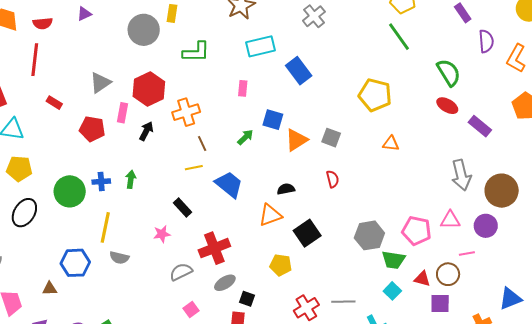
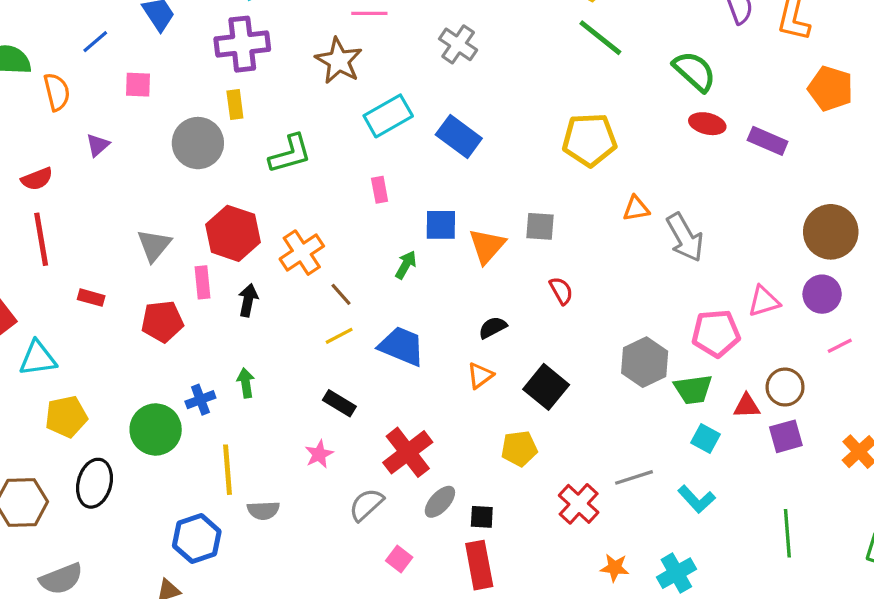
gray arrow: (461, 175) -> (685, 237), moved
orange triangle: (270, 215) -> (480, 375), size x0.7
pink line: (467, 254) -> (840, 346), moved

